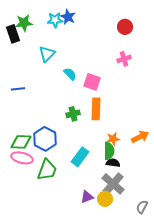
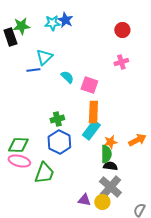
blue line: (18, 89) -> (33, 70), moved
green cross: (73, 114) -> (57, 119), moved
blue hexagon: (45, 139) -> (59, 142), moved
cyan rectangle: (80, 157) -> (91, 130), moved
purple triangle: (87, 197) -> (84, 200), turned 32

